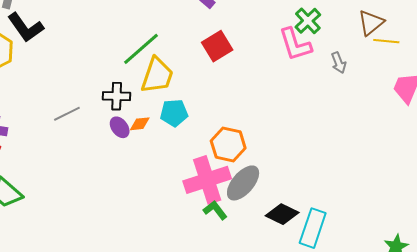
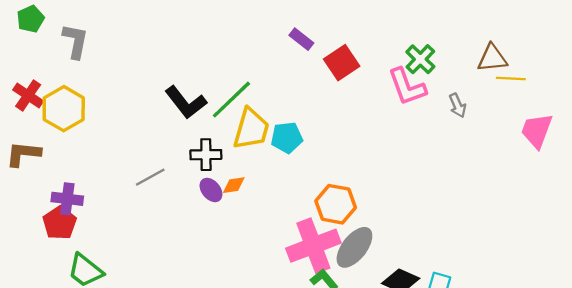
brown triangle: (371, 23) -> (492, 58), turned 36
black L-shape: (26, 27) -> (186, 102), moved
red square: (217, 46) -> (342, 63), moved
cyan pentagon: (174, 113) -> (287, 138), moved

